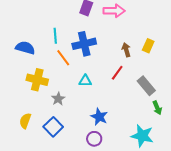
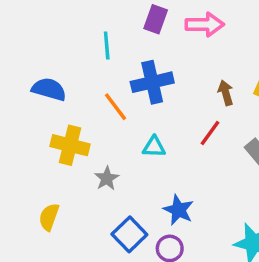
cyan line: (55, 36) -> (107, 45), moved
blue square: (53, 127) -> (129, 234), moved

